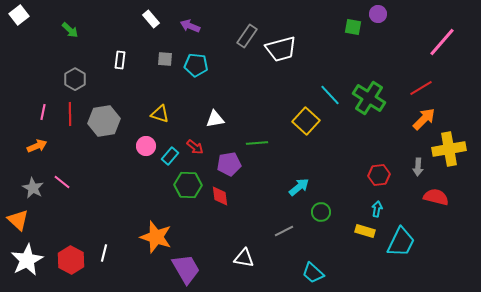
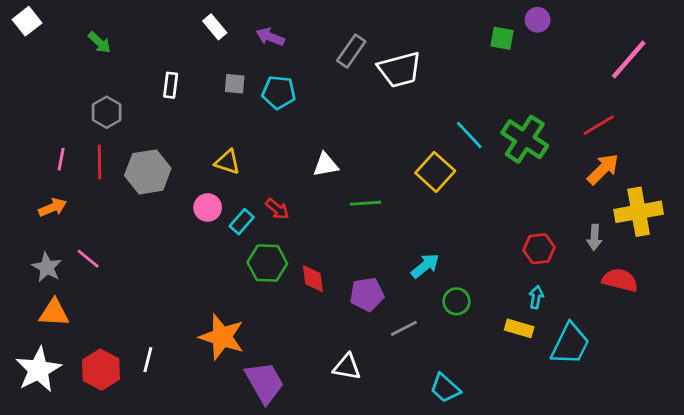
white triangle: (215, 119) -> (326, 165), moved
purple pentagon: (229, 164) -> (367, 294), moved
orange triangle: (18, 220) -> (54, 313), moved, turned -40

